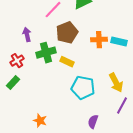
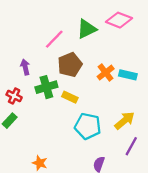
orange cross: (99, 40) -> (106, 73), turned -35
red cross: (17, 61) -> (14, 96), turned -32
yellow arrow: (116, 83) -> (125, 121), turned -102

